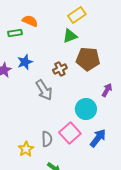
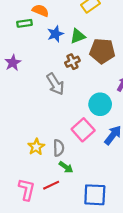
green triangle: (70, 36) -> (78, 36), moved
blue star: (25, 62) -> (55, 34), moved
gray semicircle: (47, 139) -> (59, 148), moved

